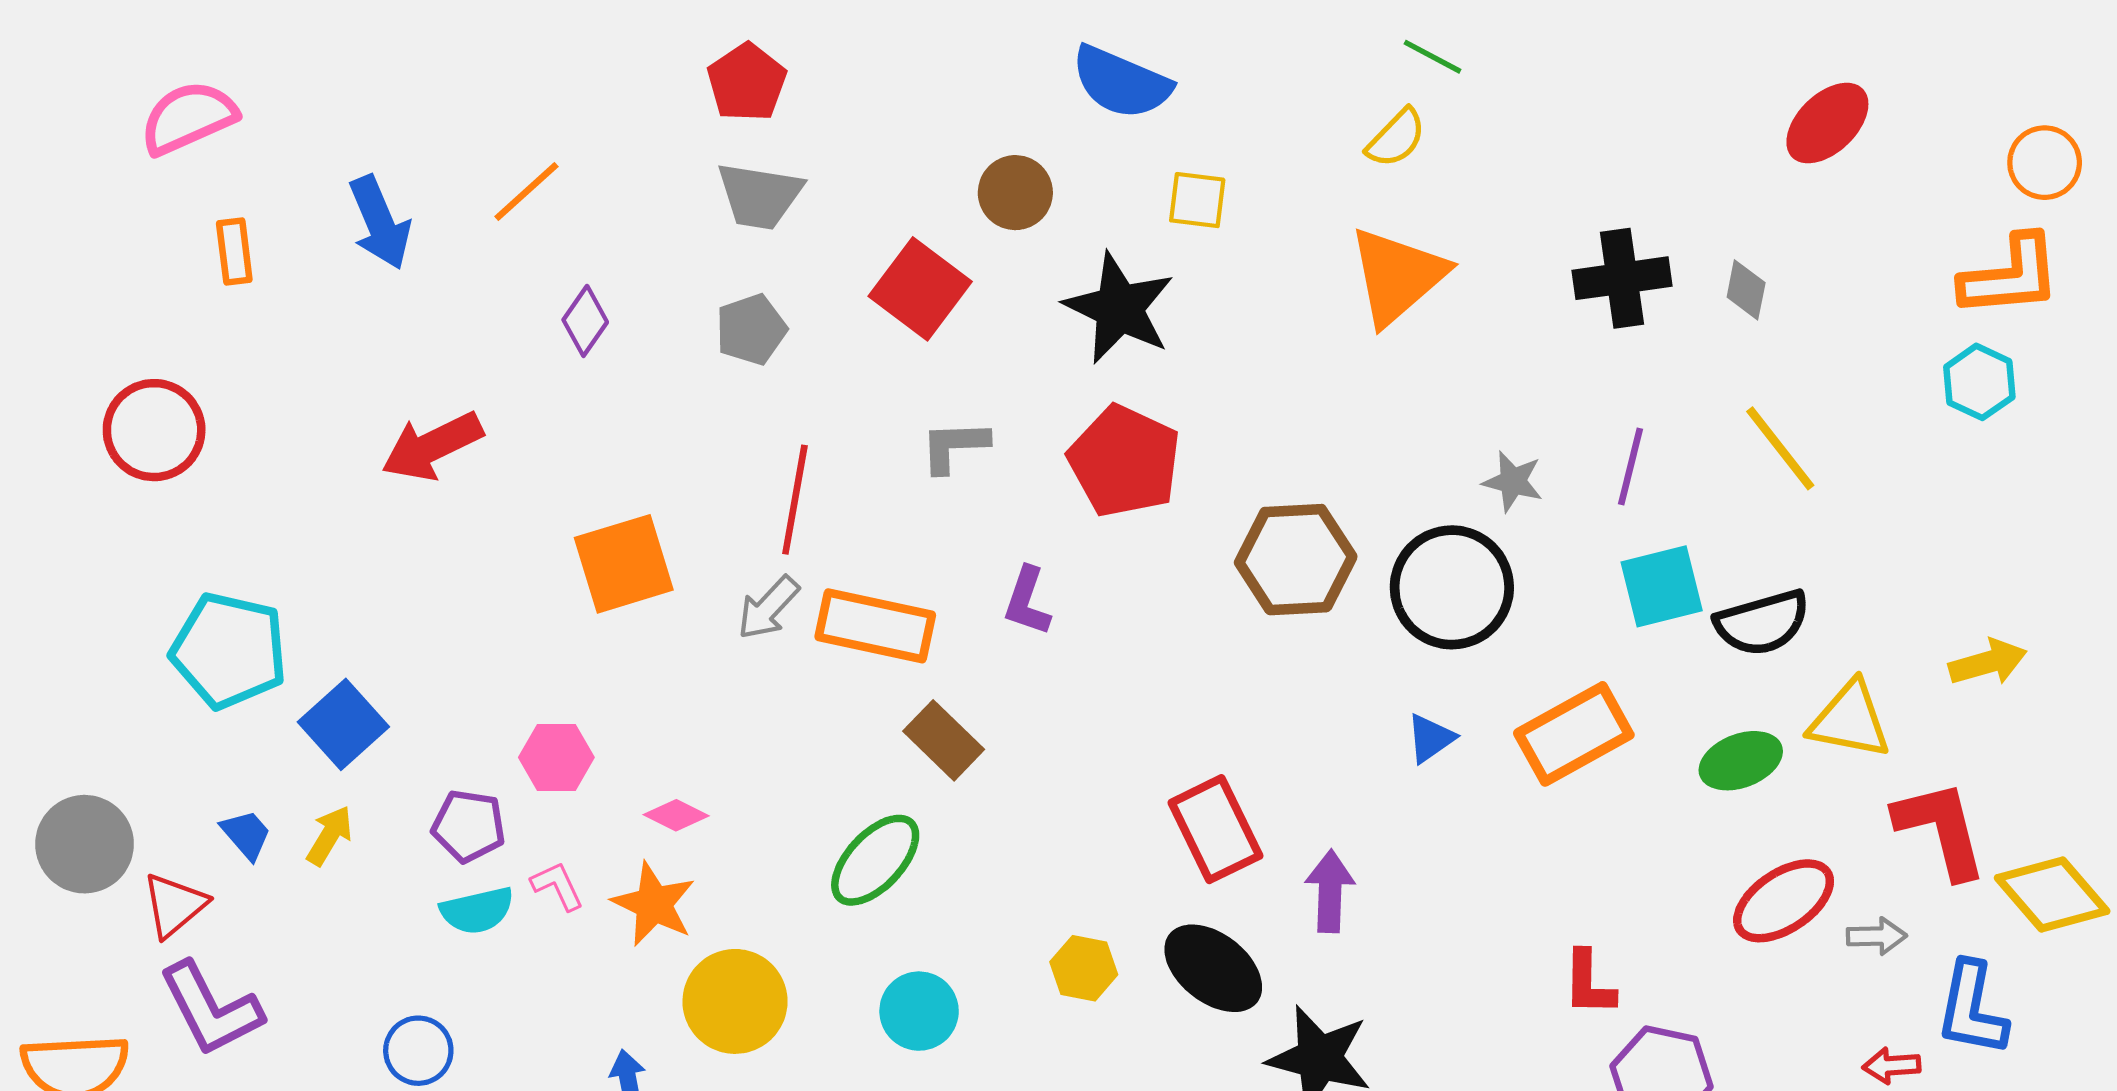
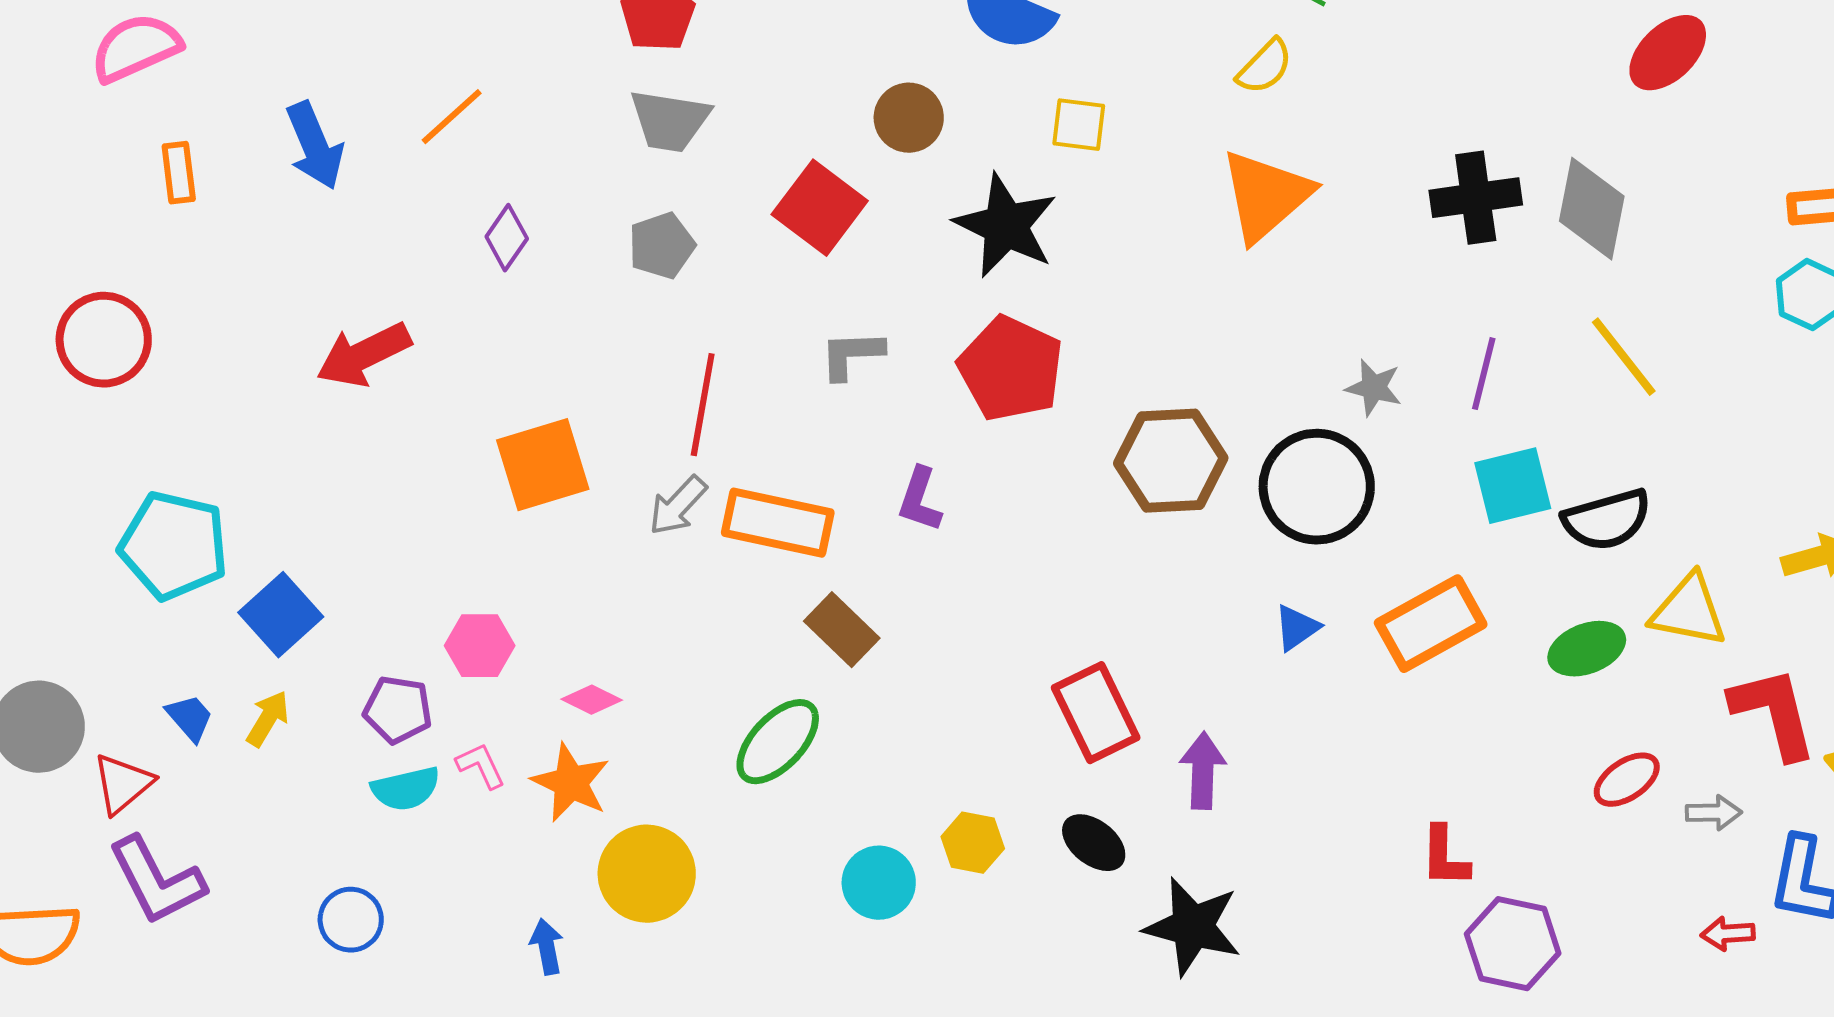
gray diamond: (1746, 290) -> (1592, 209), size x1.8
red ellipse: (1784, 901) -> (1627, 780), size x0.7
black ellipse: (1213, 968) -> (1094, 843), size x0.7
cyan circle: (919, 1011) -> (879, 883), moved

